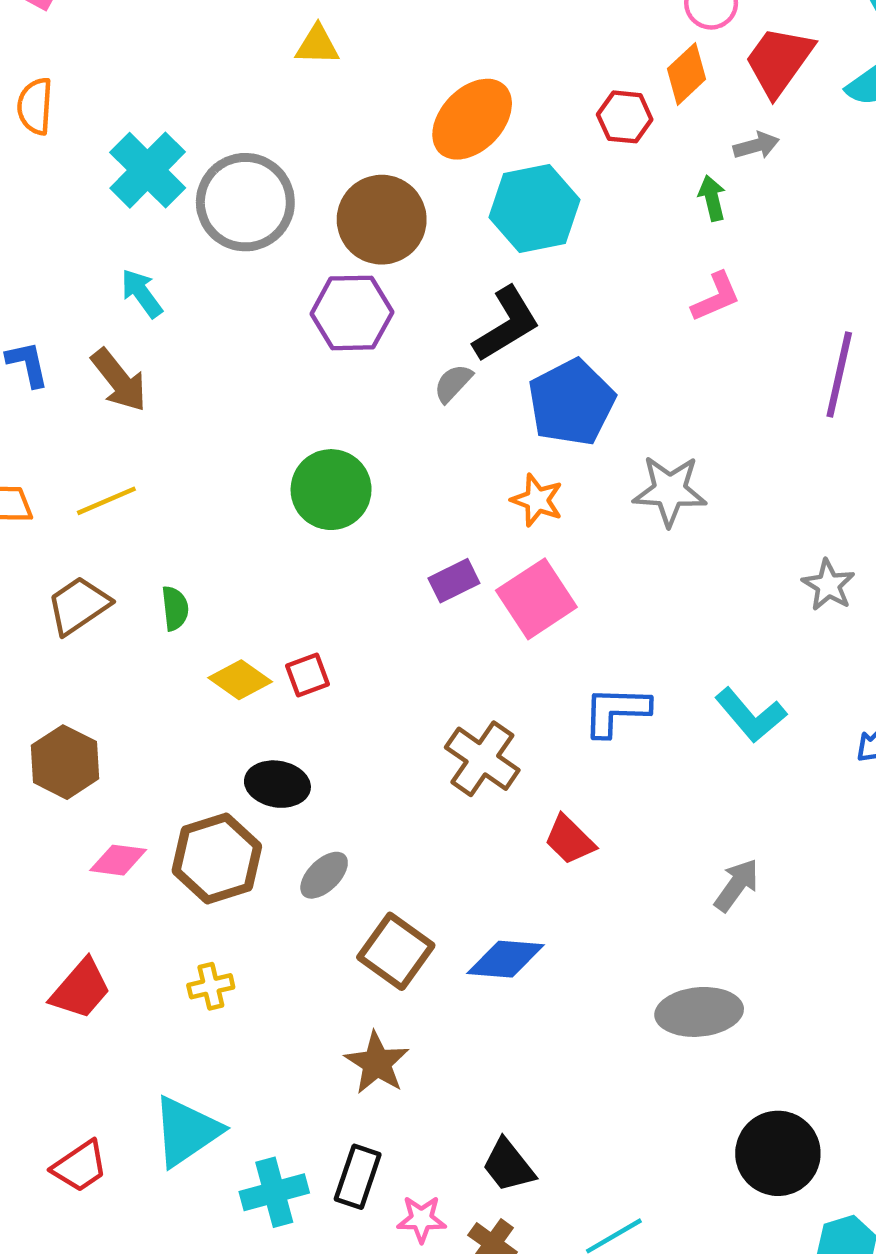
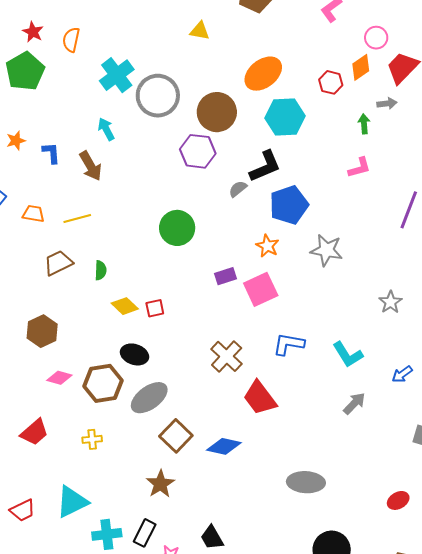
red trapezoid: (570, 840) -> (260, 398), size x1.5
gray ellipse: (324, 875) -> (149, 398), size x1.6
gray arrow: (737, 885) -> (354, 403), moved

